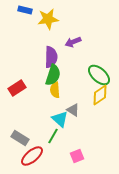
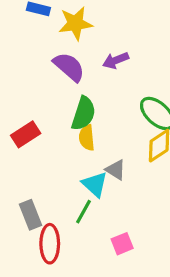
purple semicircle: (51, 57) -> (69, 67), moved, turned -50
gray rectangle: (20, 138) -> (30, 215), turned 36
red ellipse: (32, 156) -> (50, 244), turned -50

